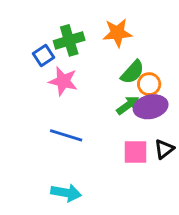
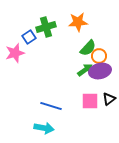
pink star: (63, 81) -> (15, 53), moved, turned -30
blue line: (66, 135) -> (51, 106), moved

